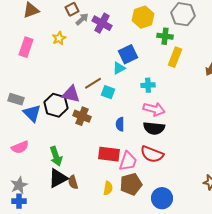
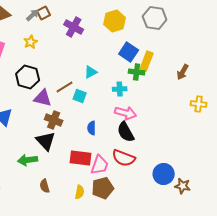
gray arrow: (82, 19) -> (33, 15), moved
green cross: (165, 36) -> (137, 72), moved
blue square: (128, 54) -> (129, 52), moved, turned -30
black hexagon: (56, 105) -> (28, 77), moved
black semicircle: (154, 128) -> (126, 132), turned 55
green arrow: (56, 156) -> (28, 160), turned 102
black triangle: (58, 178) -> (46, 141), moved, turned -45
blue circle: (162, 198) -> (164, 174), moved

